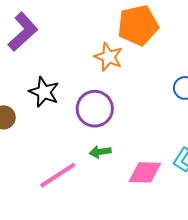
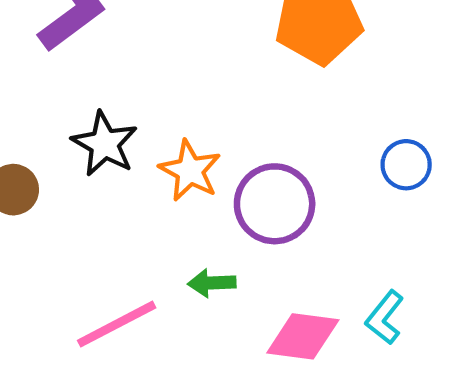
orange star: (108, 57) -> (190, 171), moved
purple circle: (95, 109) -> (275, 204), moved

